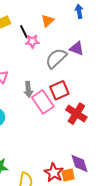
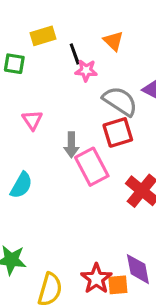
orange triangle: (47, 21) -> (113, 41), turned -40
gray semicircle: (56, 58) -> (120, 101), turned 70
red square: (59, 90) -> (118, 132), moved

